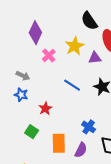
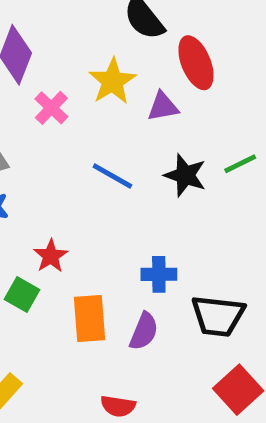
red star: (45, 108) -> (51, 256), moved
blue cross: (89, 127) -> (159, 274), turned -32

